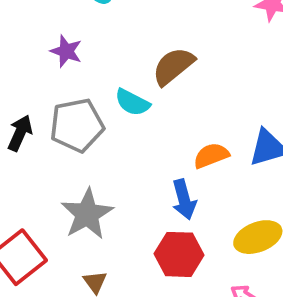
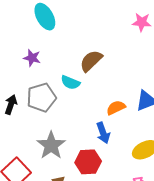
red hexagon: (179, 254) -> (88, 162), moved

